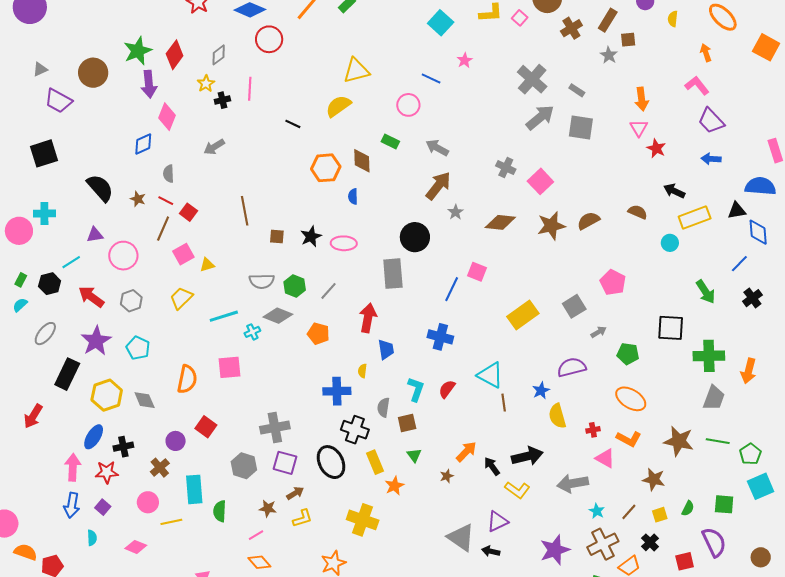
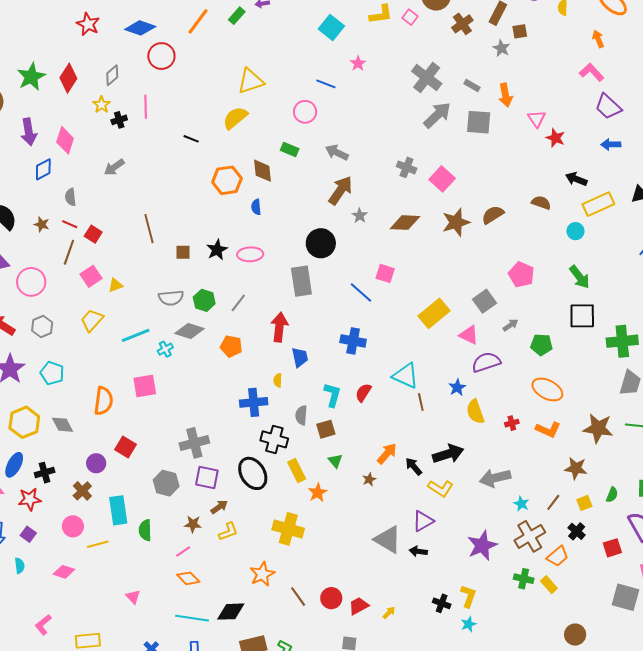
purple arrow: (149, 84) -> (29, 132), moved
orange arrow: (642, 99) -> (505, 95), moved
blue line: (452, 289) -> (361, 293), turned -70
green arrow: (706, 292) -> (579, 277), moved
pink triangle: (605, 458) -> (469, 335), moved

